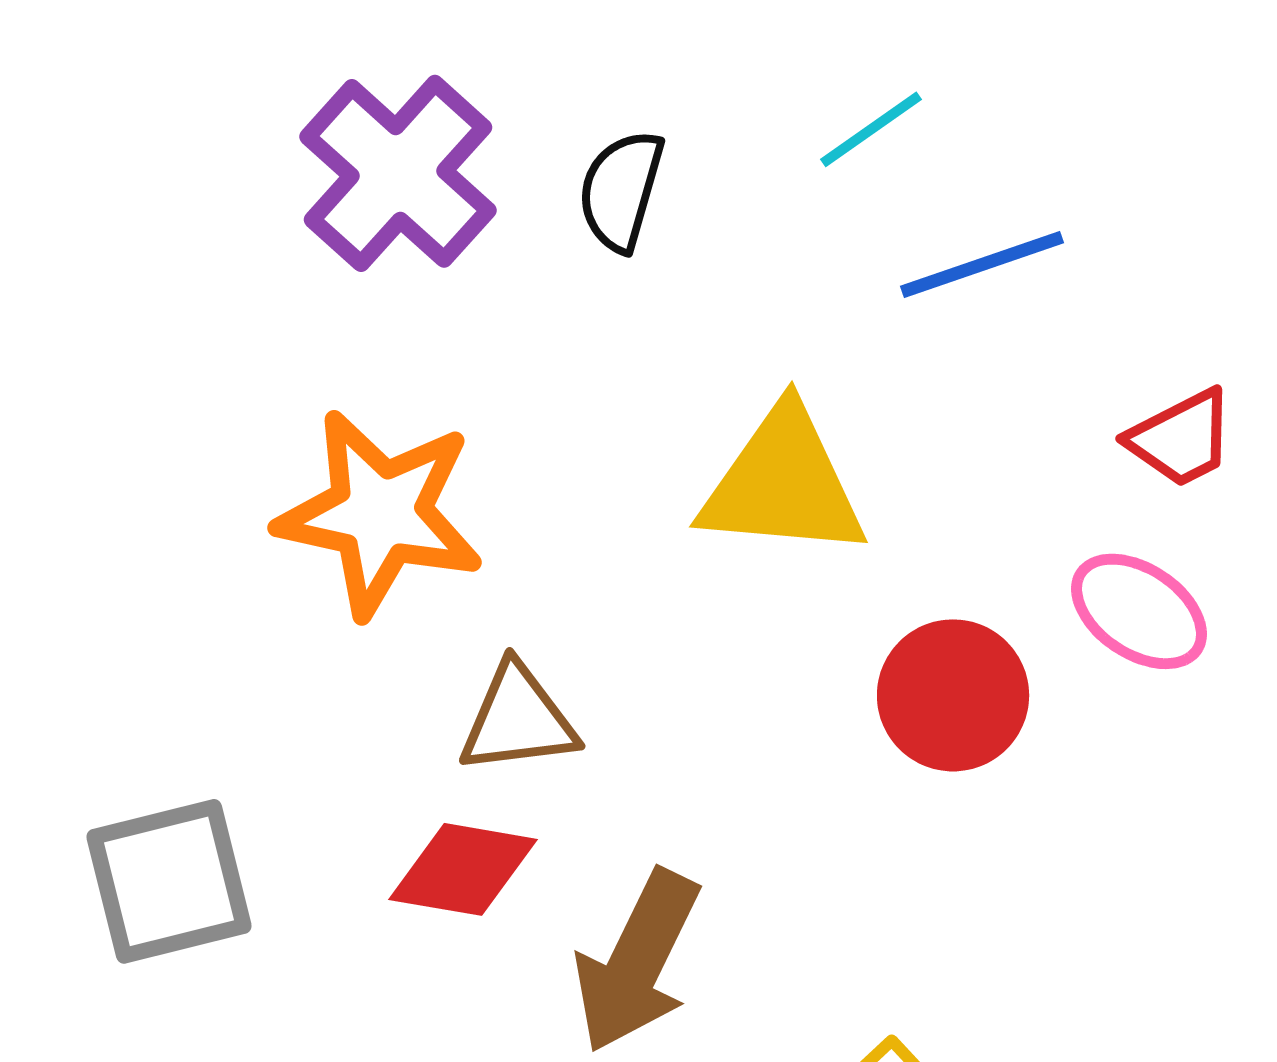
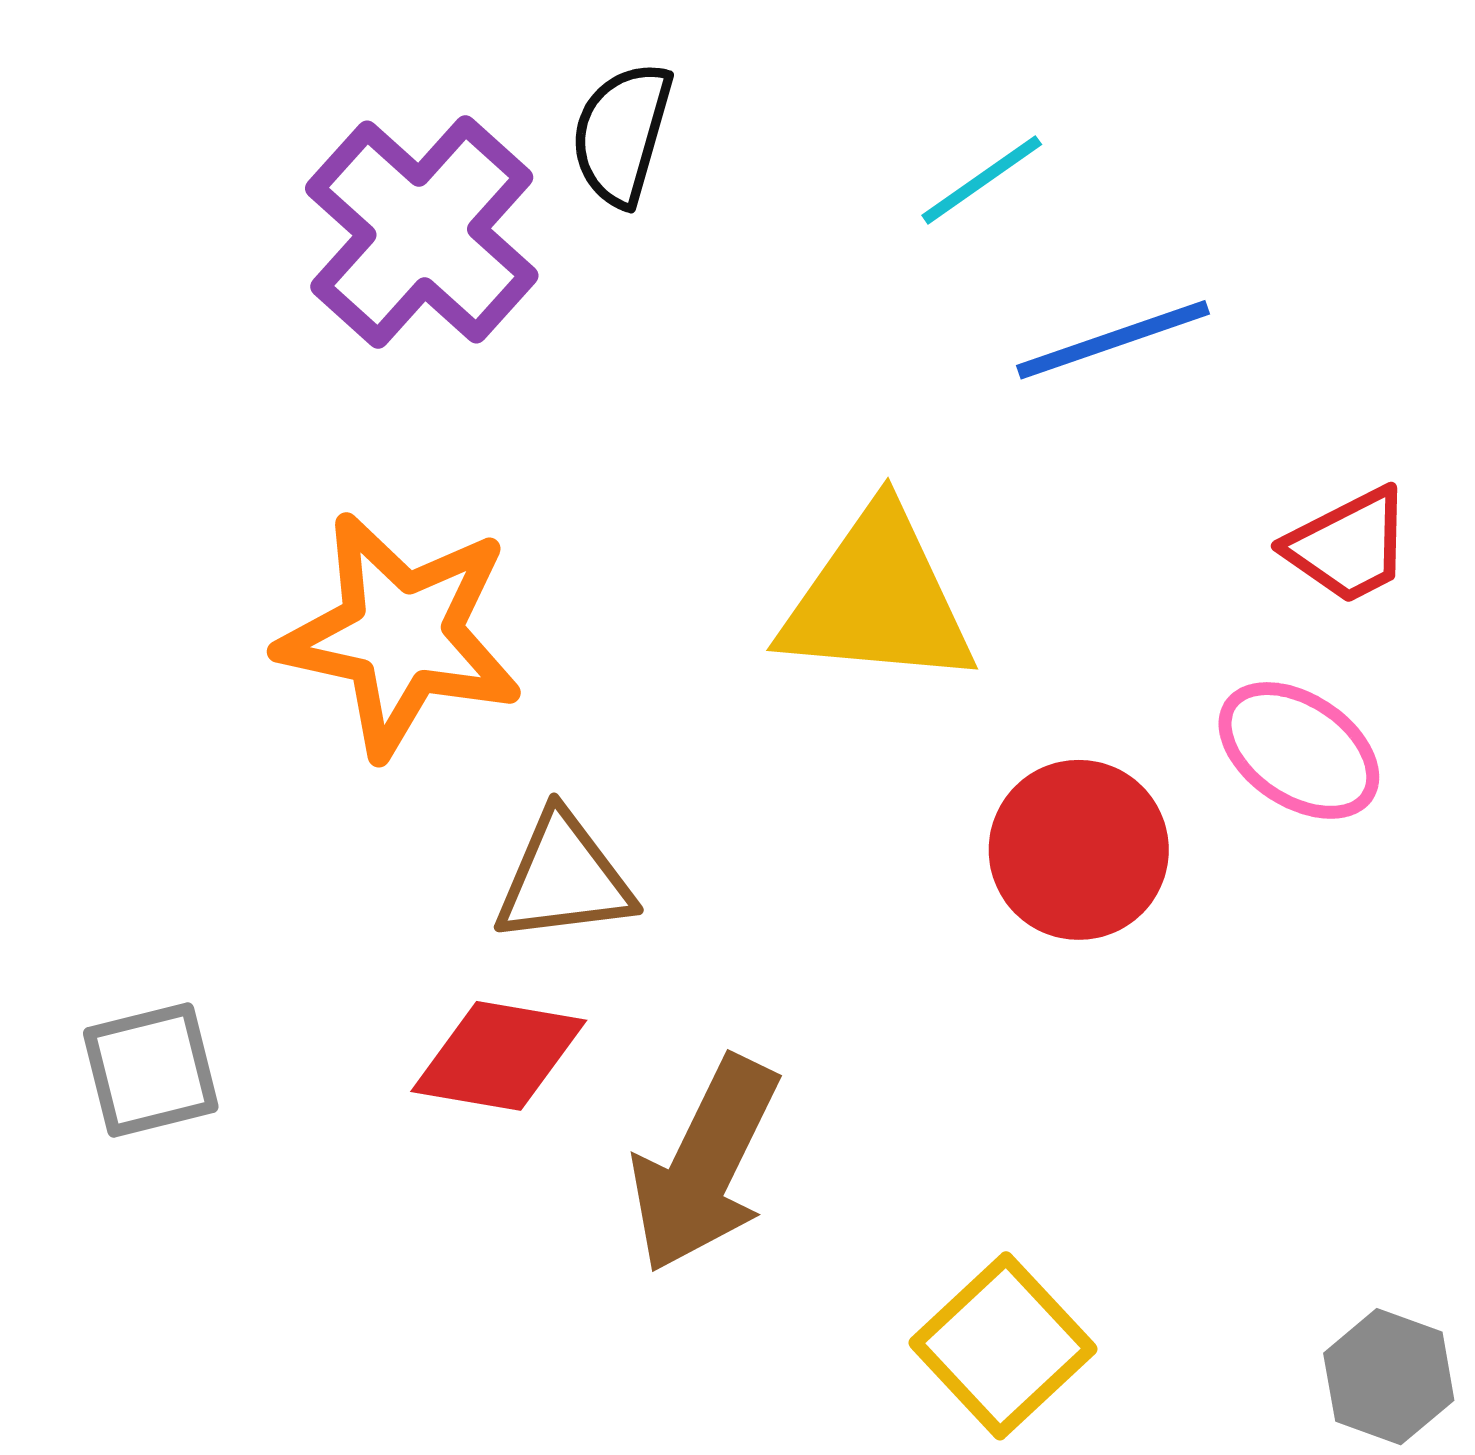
black semicircle: (621, 190) -> (622, 134), moved
gray square: (169, 881) -> (151, 1070), size x0.7

